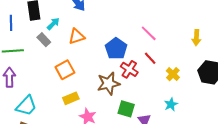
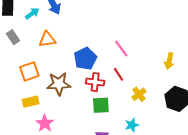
cyan arrow: (53, 24) -> (32, 14), moved
red cross: (129, 69) -> (95, 82), turned -36
brown star: (109, 83) -> (59, 84), moved
green square: (126, 109) -> (101, 105), moved, turned -30

